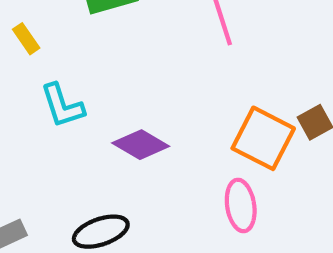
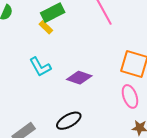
yellow rectangle: (26, 39) -> (46, 27), moved

